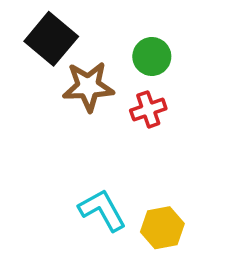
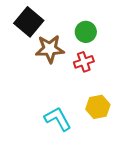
yellow hexagon: (162, 228) -> (98, 107), moved

